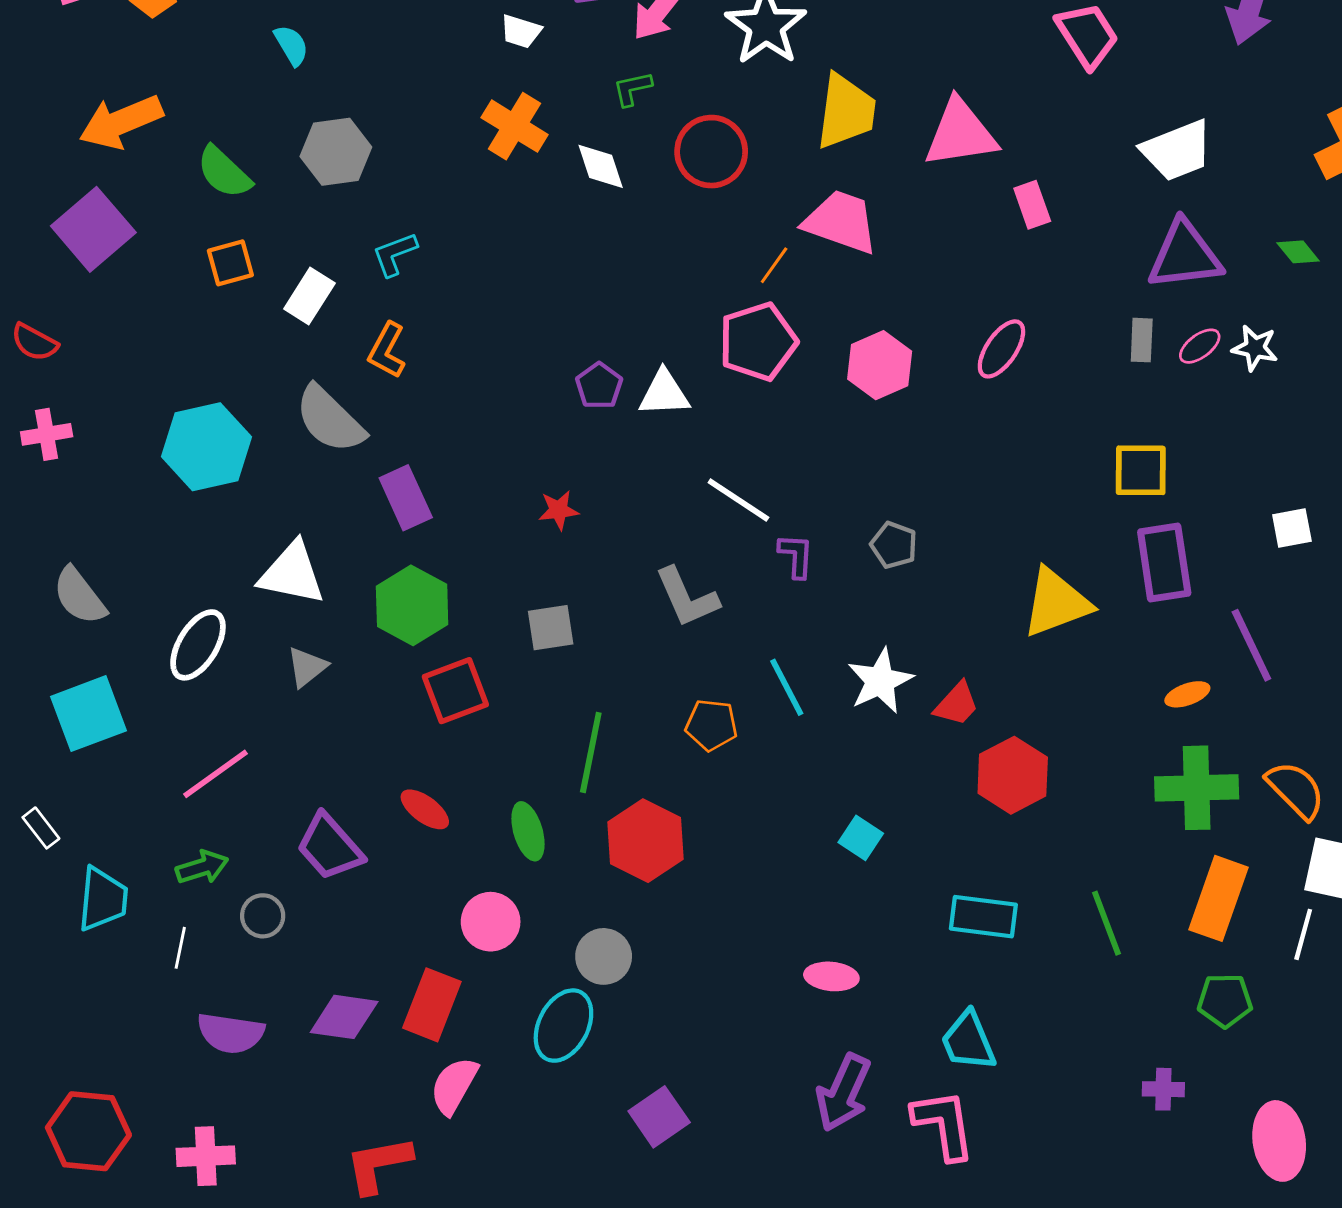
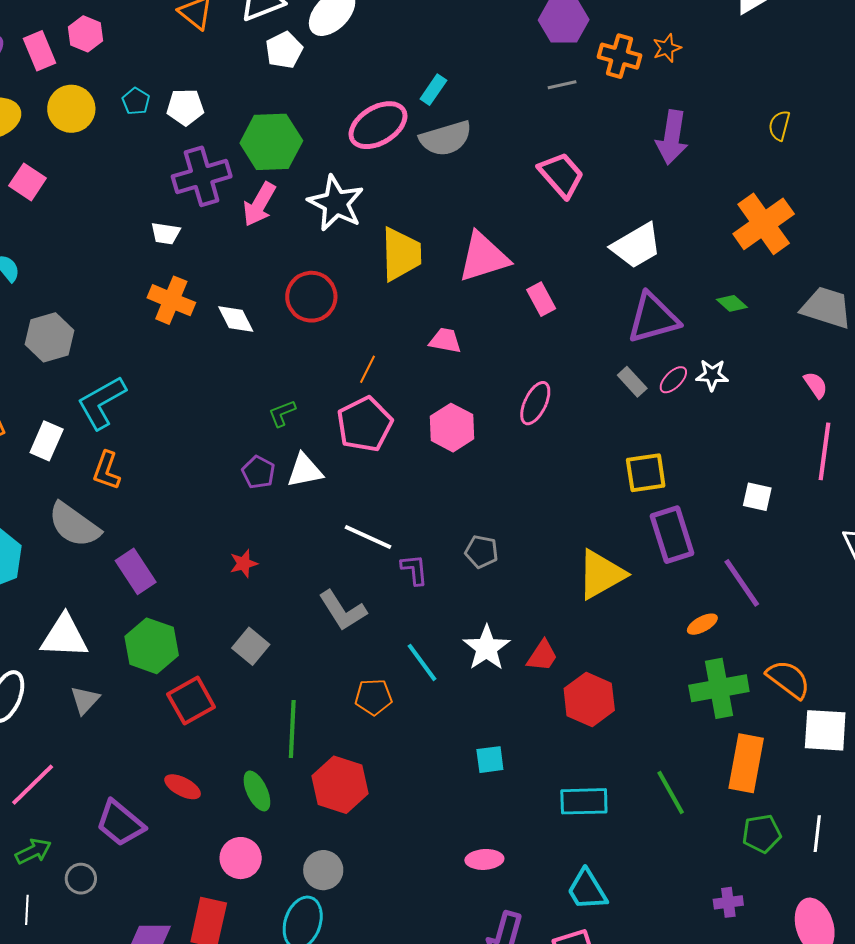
green L-shape: (632, 89) -> (282, 413), moved
pink trapezoid: (841, 222) -> (445, 341), moved, size x0.6
cyan L-shape: (395, 254) -> (102, 402), size x1.6
gray rectangle: (1142, 340) -> (632, 382), turned -36
white square: (1292, 528) -> (757, 497), turned 32
gray square: (551, 628) -> (251, 646), turned -33
cyan square: (861, 838) -> (490, 760), turned -32
white line: (1303, 934) -> (817, 834), moved

